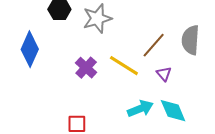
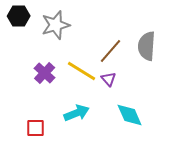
purple triangle: (164, 74) -> (109, 79), moved
cyan arrow: (140, 109) -> (77, 113), moved

